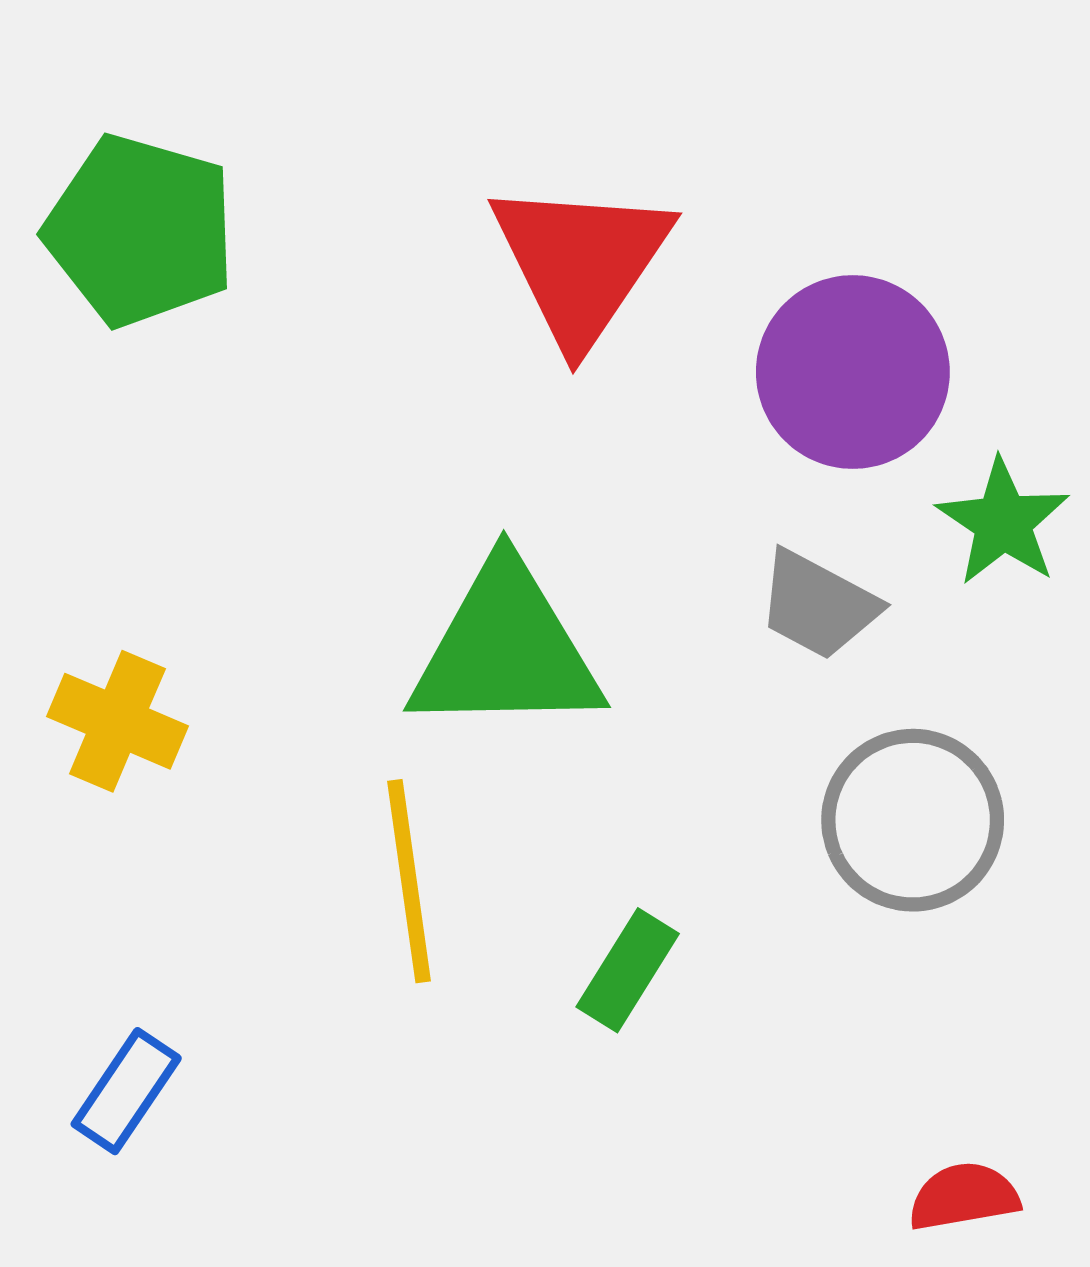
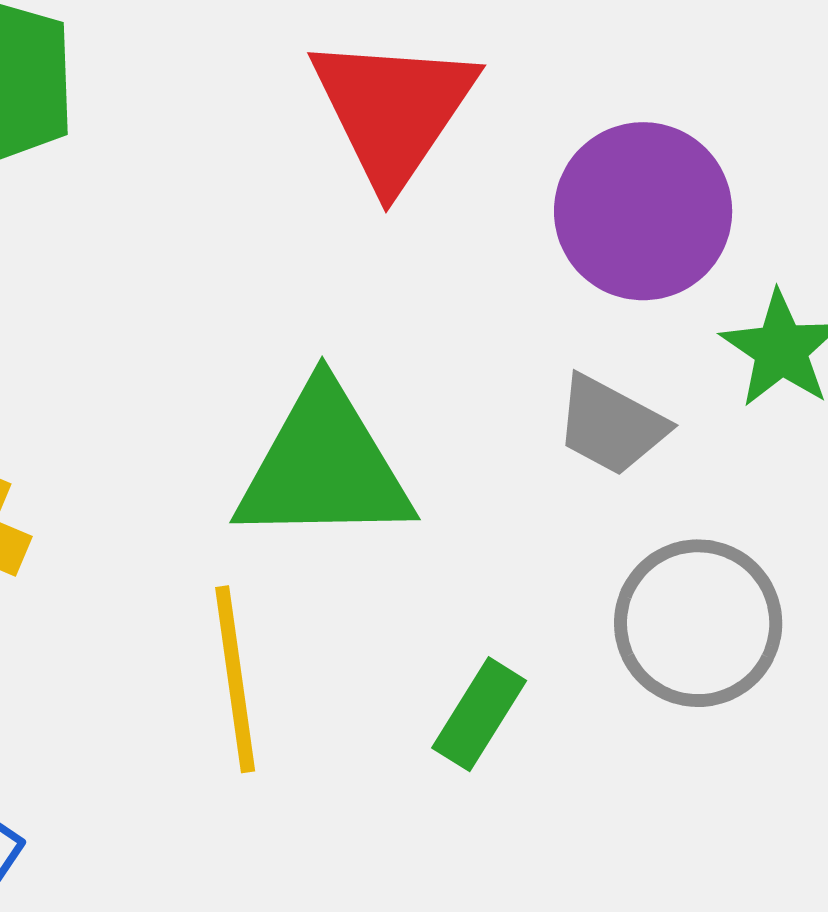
green rectangle: (628, 970) -> (479, 714), moved

